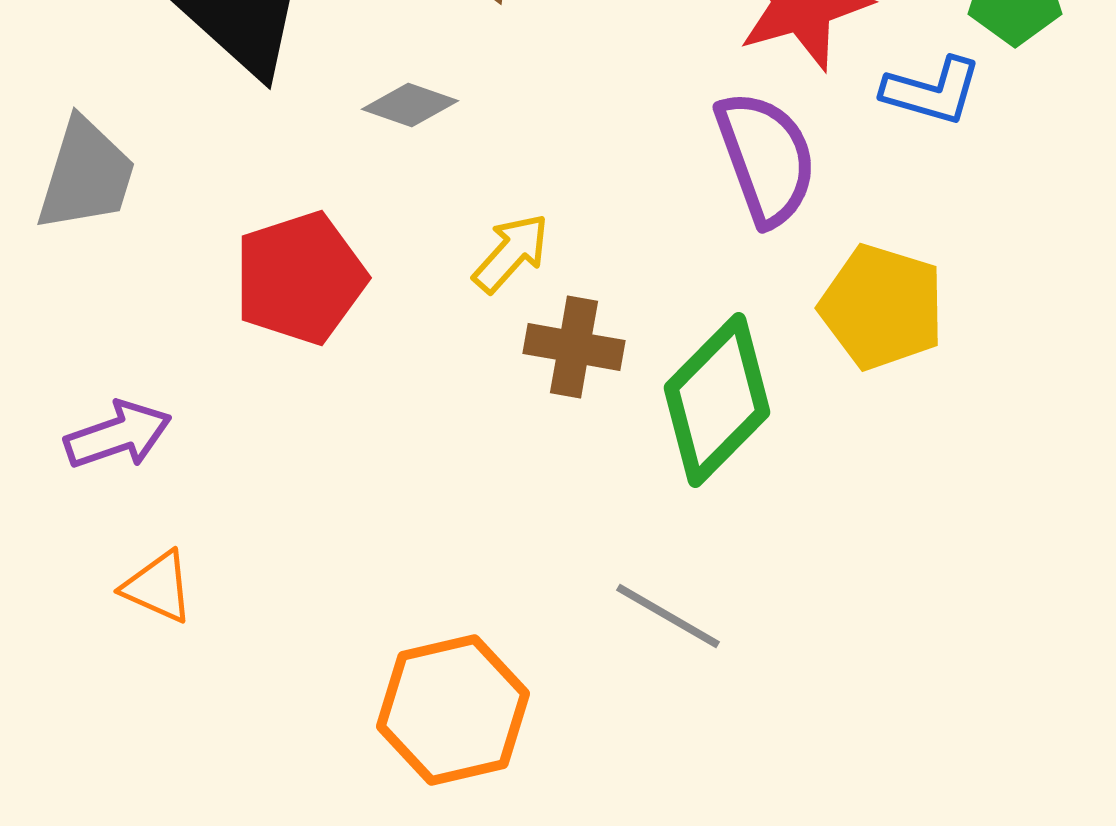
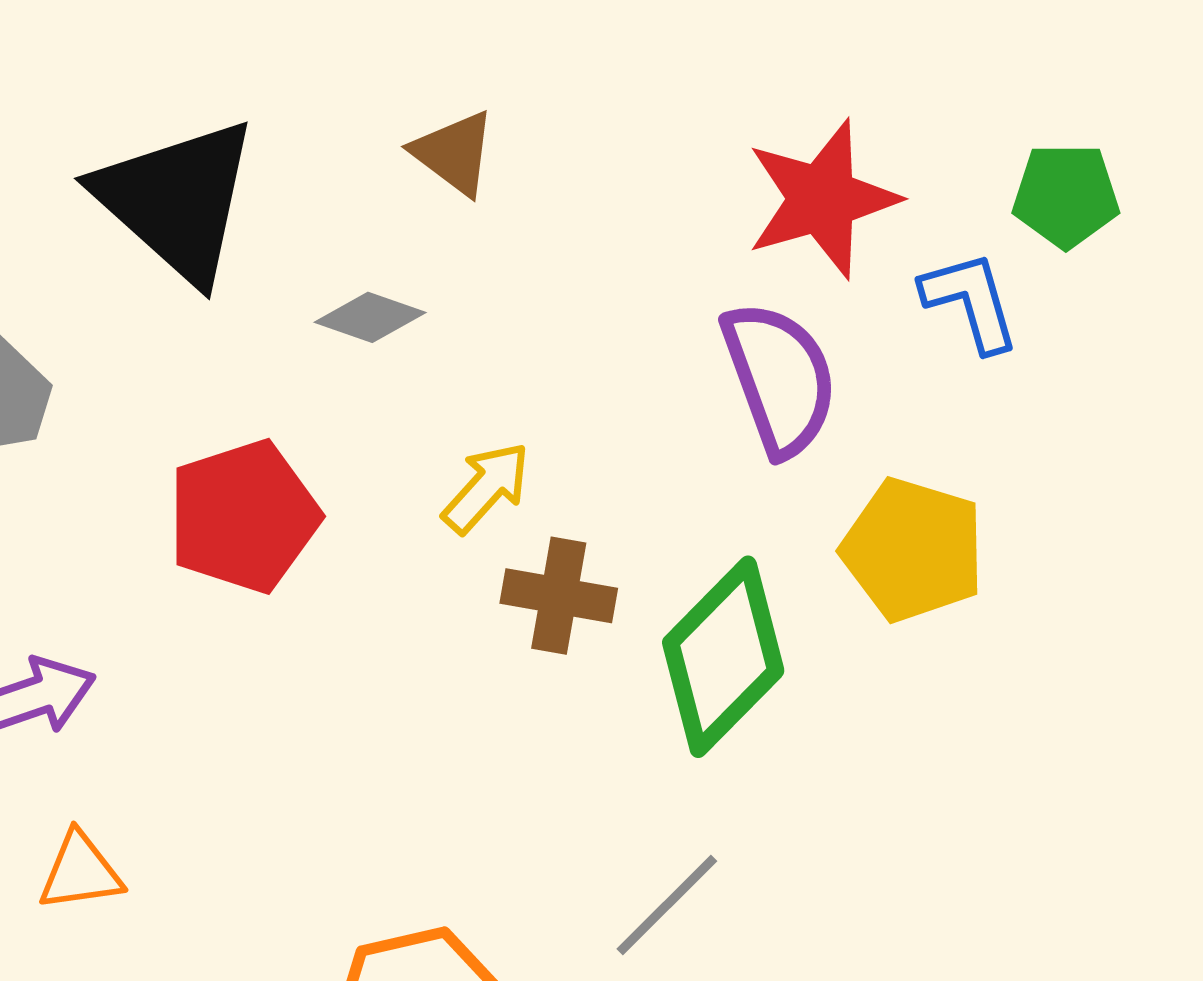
blue L-shape: (932, 91) -> (970, 301), turned -122
orange triangle: (158, 587) -> (80, 872), turned -32
gray line: (668, 616) -> (667, 905), turned -75

